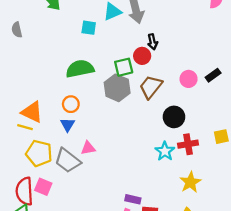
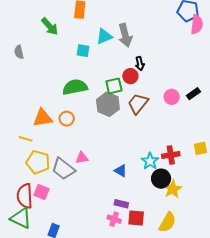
orange triangle: (32, 112) -> (43, 118), moved, turned -35
black circle: (174, 117) -> (161, 179), moved
blue triangle: (68, 125) -> (121, 171), moved, turned -32

